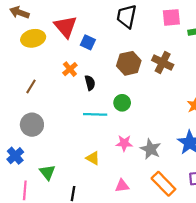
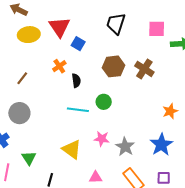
yellow triangle: (93, 158) -> (72, 149), size x1.5

